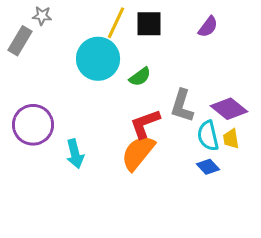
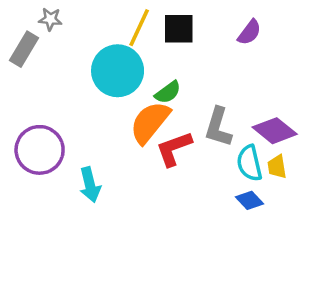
orange semicircle: (138, 153) -> (150, 122), moved

